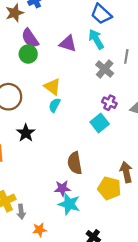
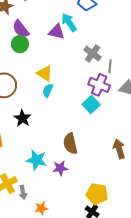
cyan arrow: (96, 39) -> (69, 22), moved
gray line: (126, 56) -> (110, 66), moved
purple cross: (109, 103) -> (99, 85), size x1.5
yellow pentagon: (109, 188) -> (97, 194), moved
cyan star: (69, 204) -> (37, 160), moved

